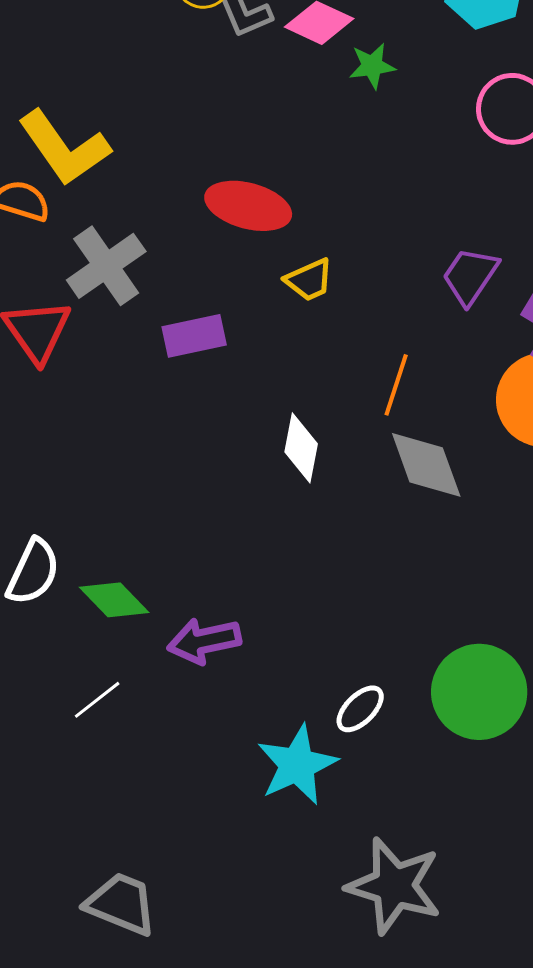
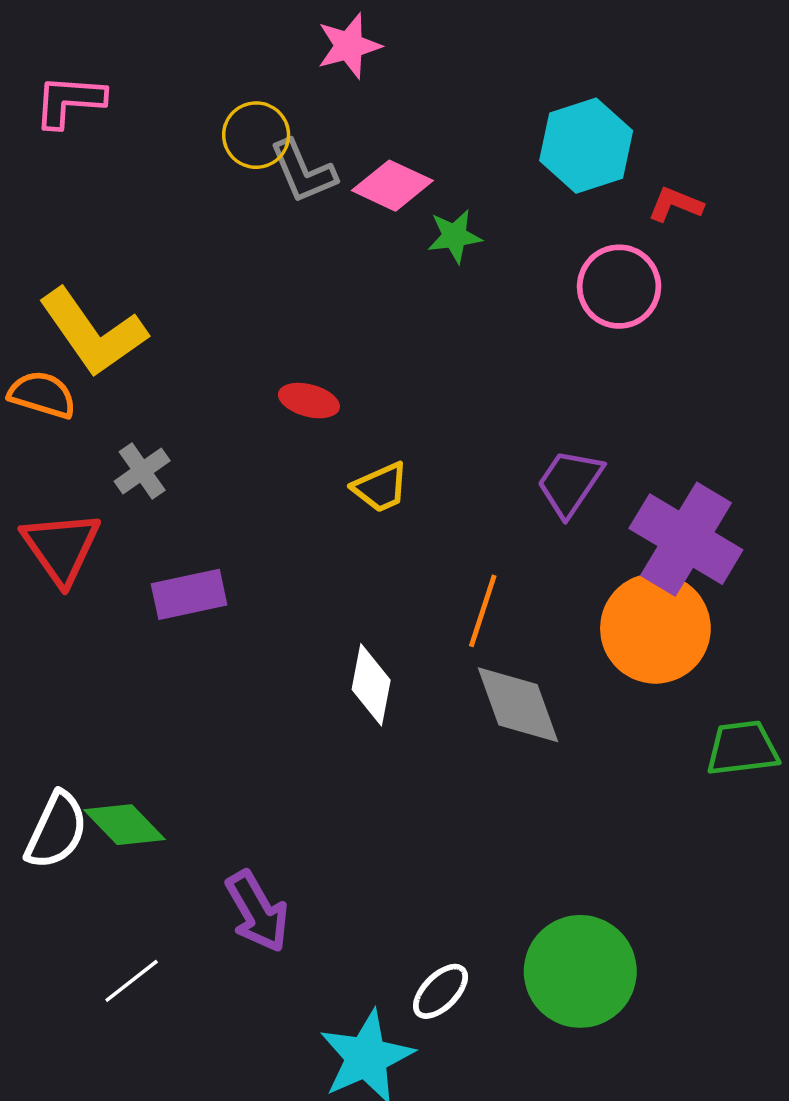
red ellipse: (248, 206) -> (309, 401), size x0.6
gray cross: (106, 266) -> (142, 471), size x0.6
purple rectangle: (194, 336) -> (189, 594), moved
green diamond: (114, 600) -> (125, 825), moved
purple arrow: (204, 641) -> (257, 911), turned -108

